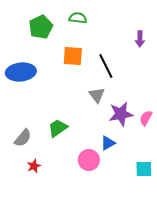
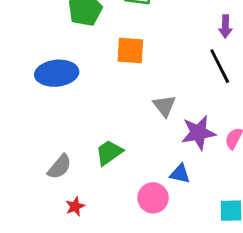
black line: (106, 66) -> (220, 66), moved
blue triangle: (108, 143) -> (180, 174), turned 42

